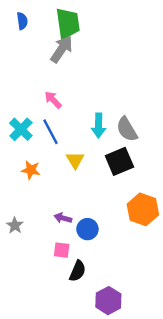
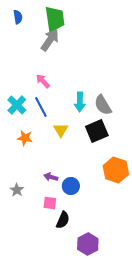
gray star: (15, 225) -> (17, 190), moved

